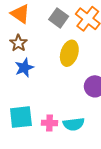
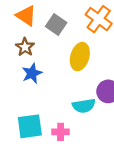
gray square: (59, 18) -> (56, 24), moved
cyan semicircle: (74, 124) -> (84, 106), moved

